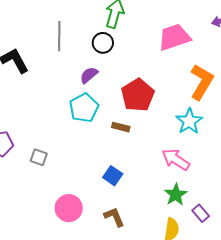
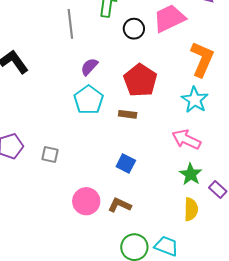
gray line: (59, 36) -> (70, 24), moved
black circle: (103, 43) -> (134, 29), moved
brown L-shape: (114, 217) -> (120, 205), moved, turned -35

